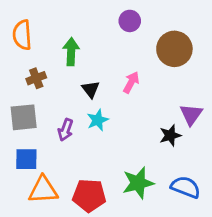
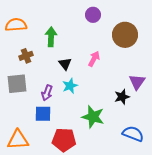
orange semicircle: (22, 35) -> (16, 25), turned 90
blue square: (26, 159) -> (43, 114), moved
green star: (138, 183) -> (93, 117), moved, turned 30
orange triangle: (43, 190) -> (18, 140), moved

